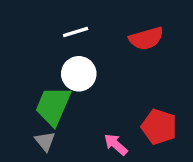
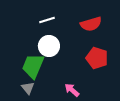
red pentagon: (159, 127) -> (97, 58), moved

